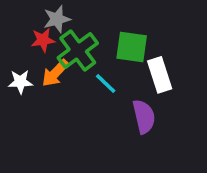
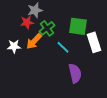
green cross: (78, 50) -> (47, 28), size x0.7
purple semicircle: (144, 117) -> (75, 73), moved

